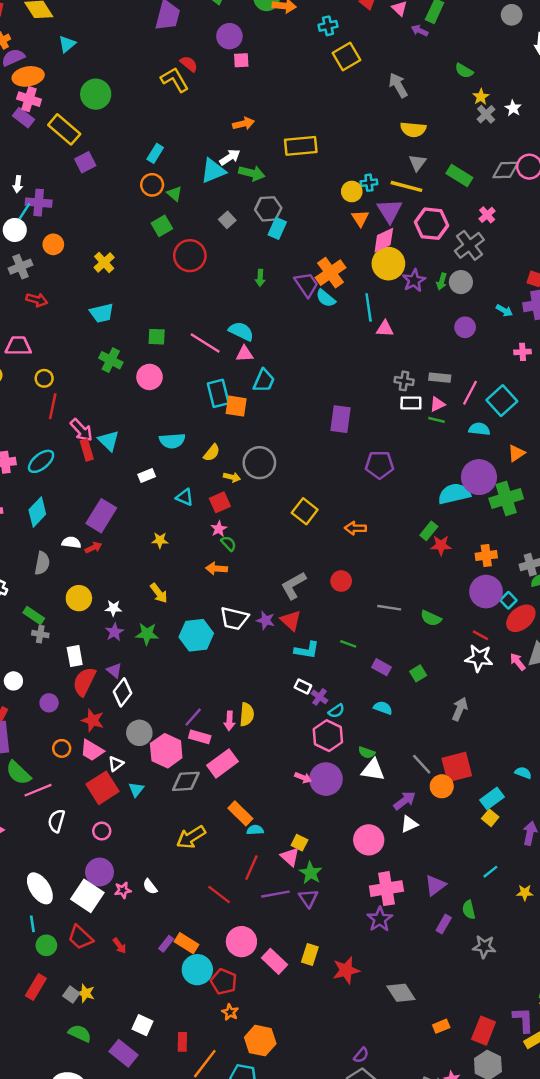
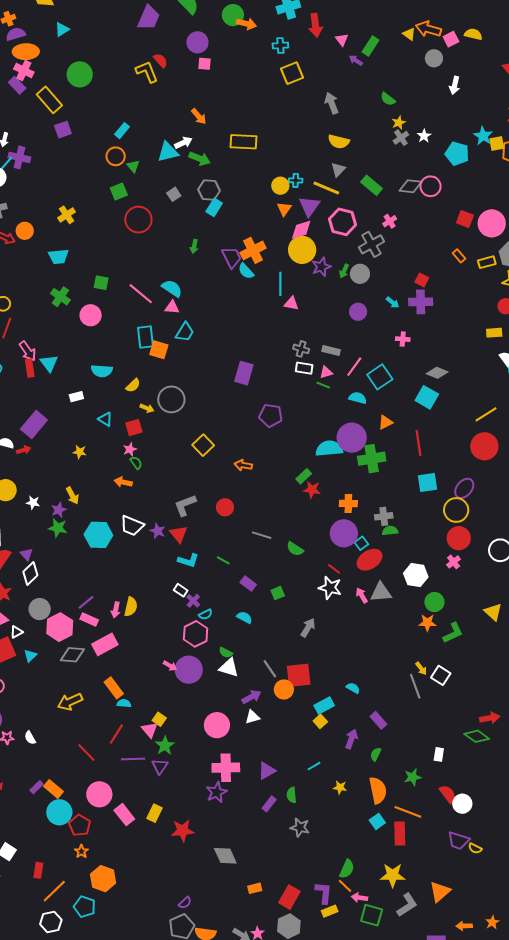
orange arrow: (244, 124) -> (199, 116), turned 54
orange circle: (53, 244) -> (25, 231), moved
purple star: (114, 632) -> (59, 510), moved

